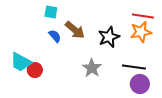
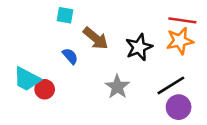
blue semicircle: (55, 36) -> (70, 56), moved
black line: (134, 67) -> (171, 85), turned -40

